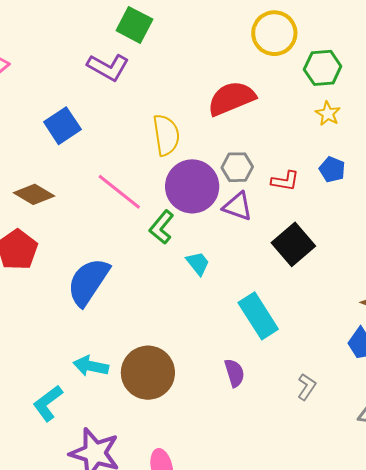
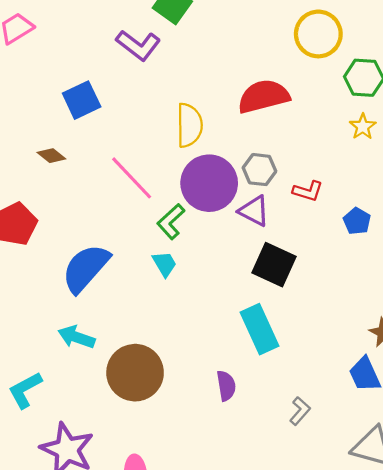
blue pentagon: (332, 169) -> (357, 221), moved
brown diamond: (34, 194) -> (51, 156), moved, size x0.7
black square: (293, 244) -> (274, 265), moved, turned -33
cyan trapezoid: (198, 263) -> (164, 264), moved
cyan arrow: (91, 366) -> (76, 337), moved

